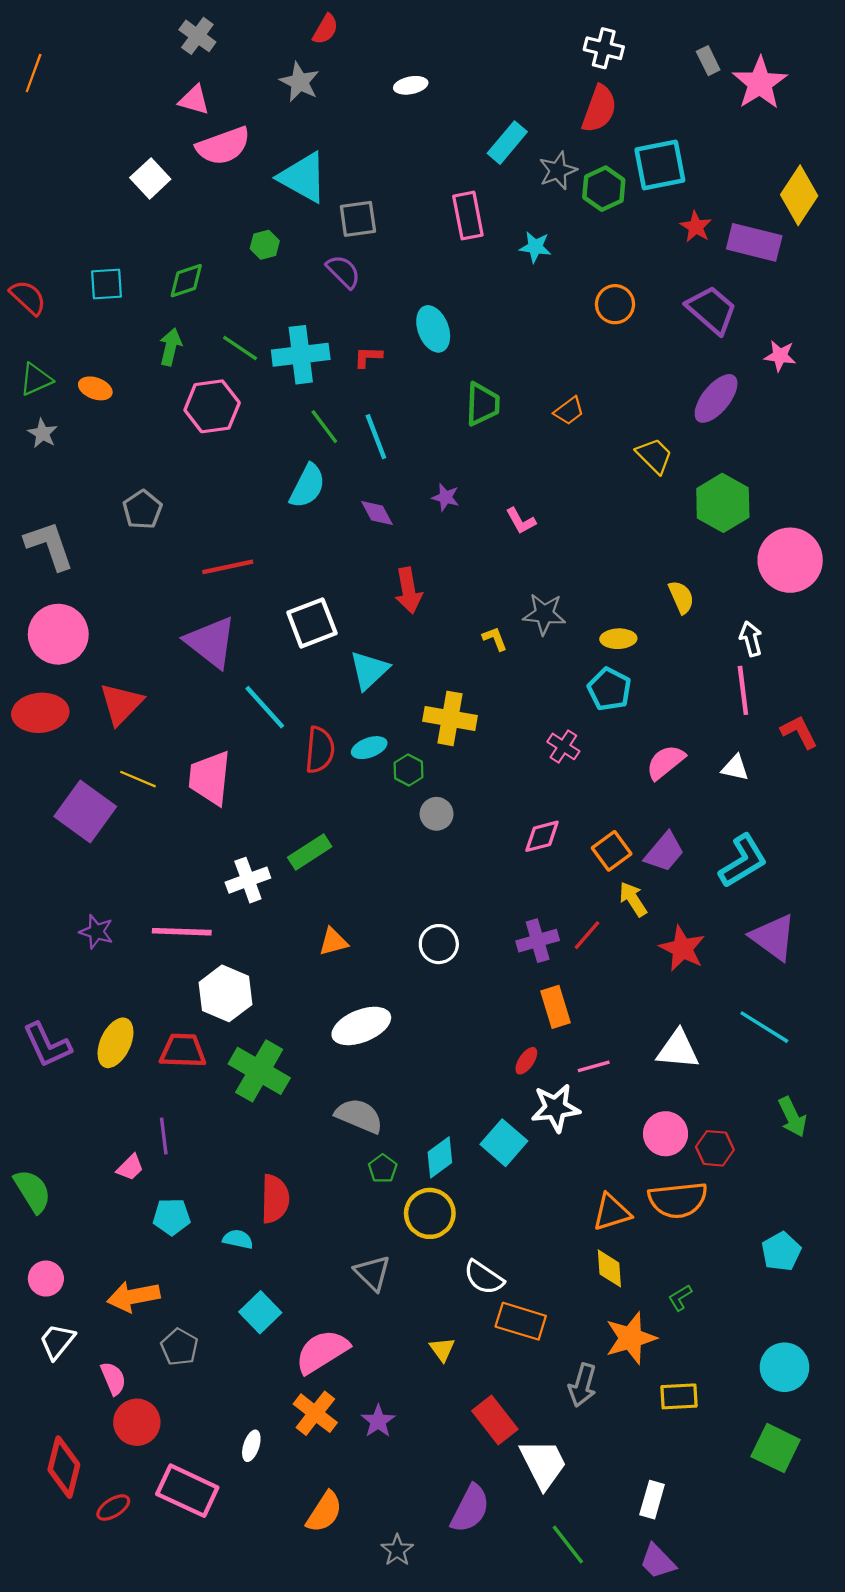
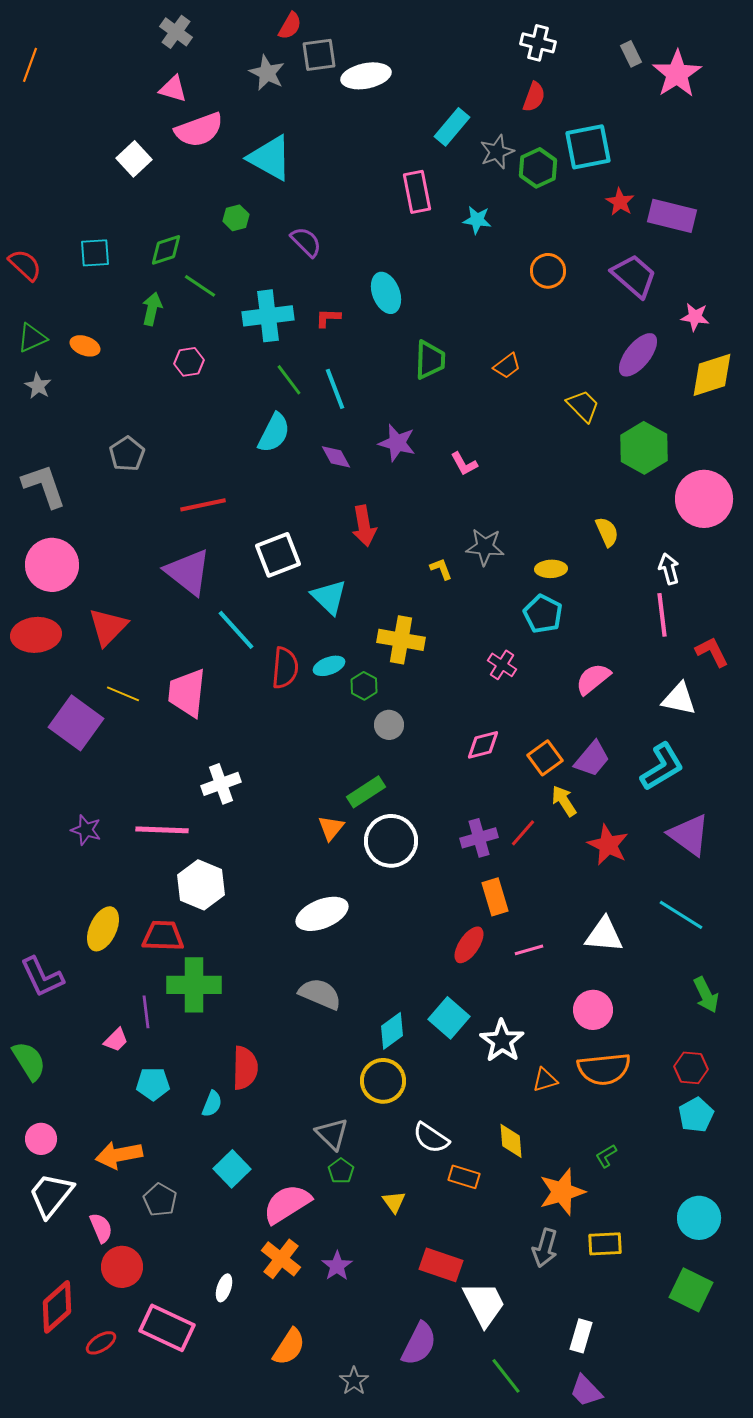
white ellipse: (411, 85) -> (366, 76), size x1.6
red semicircle: (599, 109) -> (534, 97), size x0.7
yellow diamond: (799, 195) -> (712, 375), moved, turned 39
gray square: (358, 219) -> (319, 55), moved
green line: (240, 348) -> (200, 286), moved
pink hexagon: (212, 406) -> (189, 362), size x0.6
purple star: (446, 497) -> (397, 443), size x1.5
cyan triangle: (369, 670) -> (329, 597), turned -33
white triangle: (735, 768) -> (679, 699), moved, size x1.4
green rectangle: (310, 852) -> (366, 792), moved
orange triangle: (333, 942) -> (331, 828), moved, turned -36
white circle: (439, 944) -> (391, 841), size x1.5
purple L-shape: (47, 1045) -> (42, 977), moved
red ellipse: (526, 1061) -> (469, 945), size x1.5
green cross: (259, 1071) -> (194, 985), moved, turned -30
white star: (556, 1108) -> (502, 1041), moved, turned -30
red hexagon: (715, 1148) -> (691, 1068), moved
green pentagon: (383, 1169) -> (341, 1171), moved
orange triangle: (612, 1212) -> (545, 1080), size x0.7
cyan semicircle: (238, 1239) -> (212, 1104), turned 100
yellow diamond: (609, 1268) -> (511, 1141), moved
orange rectangle: (521, 1321) -> (464, 1177), size x0.7
white trapezoid: (57, 1341) -> (51, 1195), size x1.4
gray arrow: (582, 1385) -> (545, 1248), moved
red rectangle: (495, 1420) -> (441, 1265), turned -33
red diamond: (64, 1467) -> (57, 1307), turned 34

